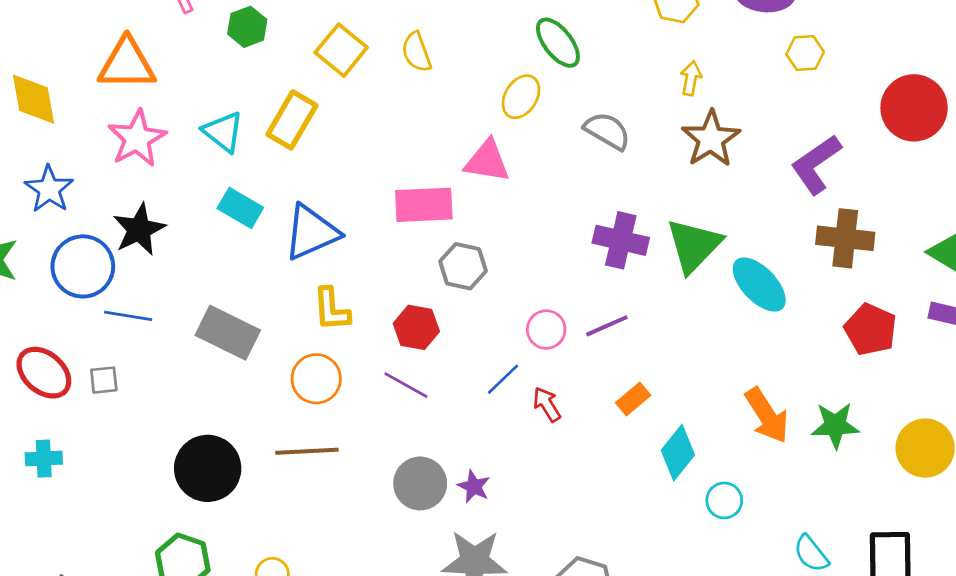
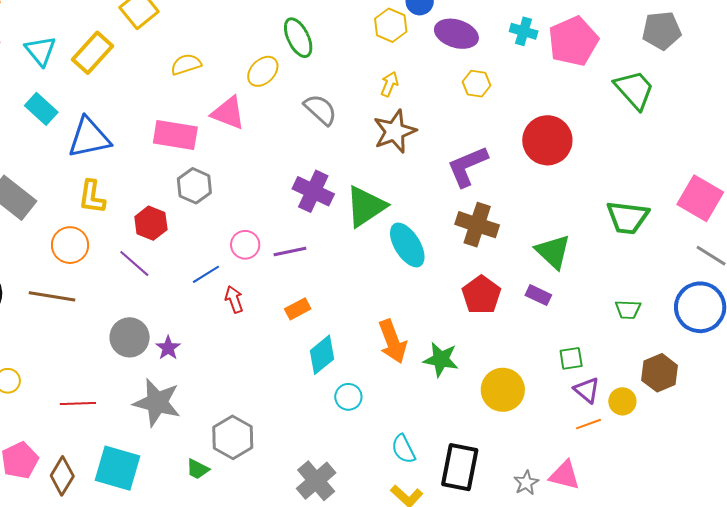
yellow semicircle: (416, 52) -> (186, 64), moved, turned 80

